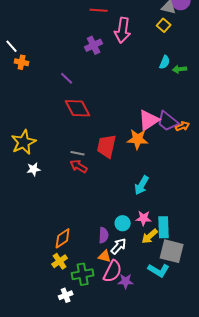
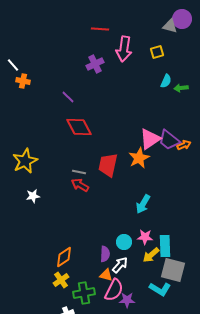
yellow square: (164, 25) -> (157, 52), moved, turned 32
orange star: (138, 139) -> (139, 158), turned -30
white star: (34, 169) -> (33, 196), moved

